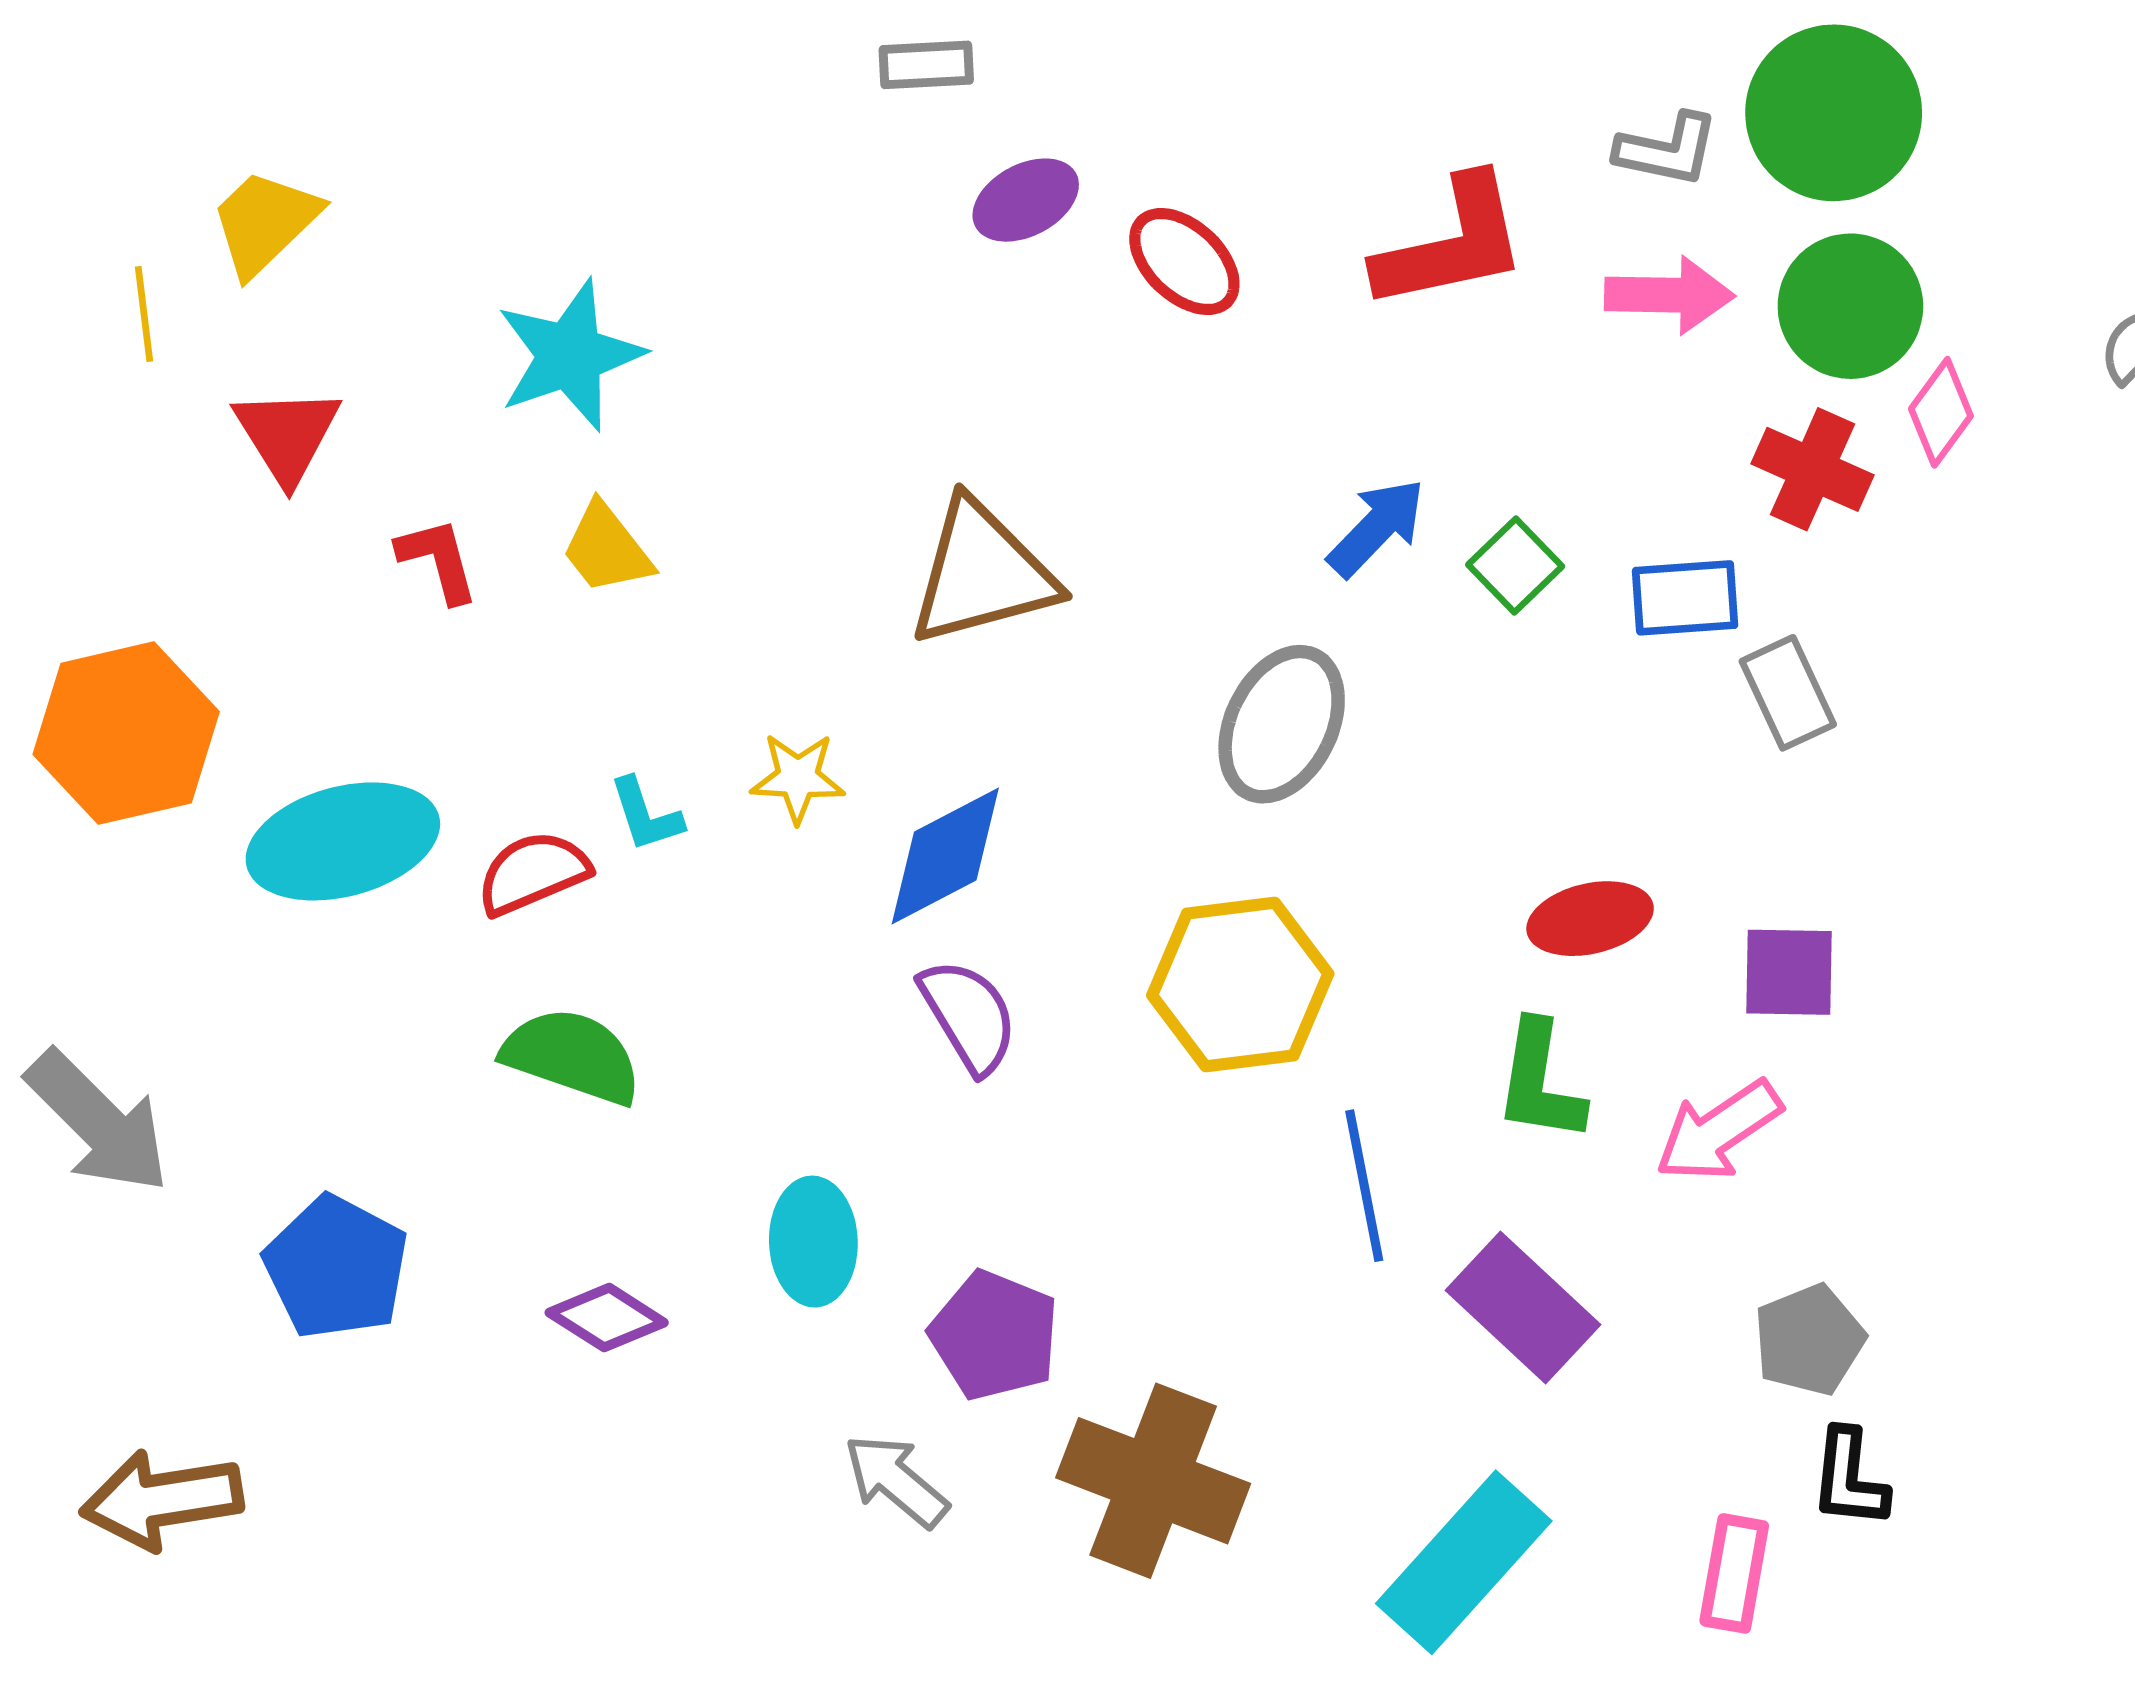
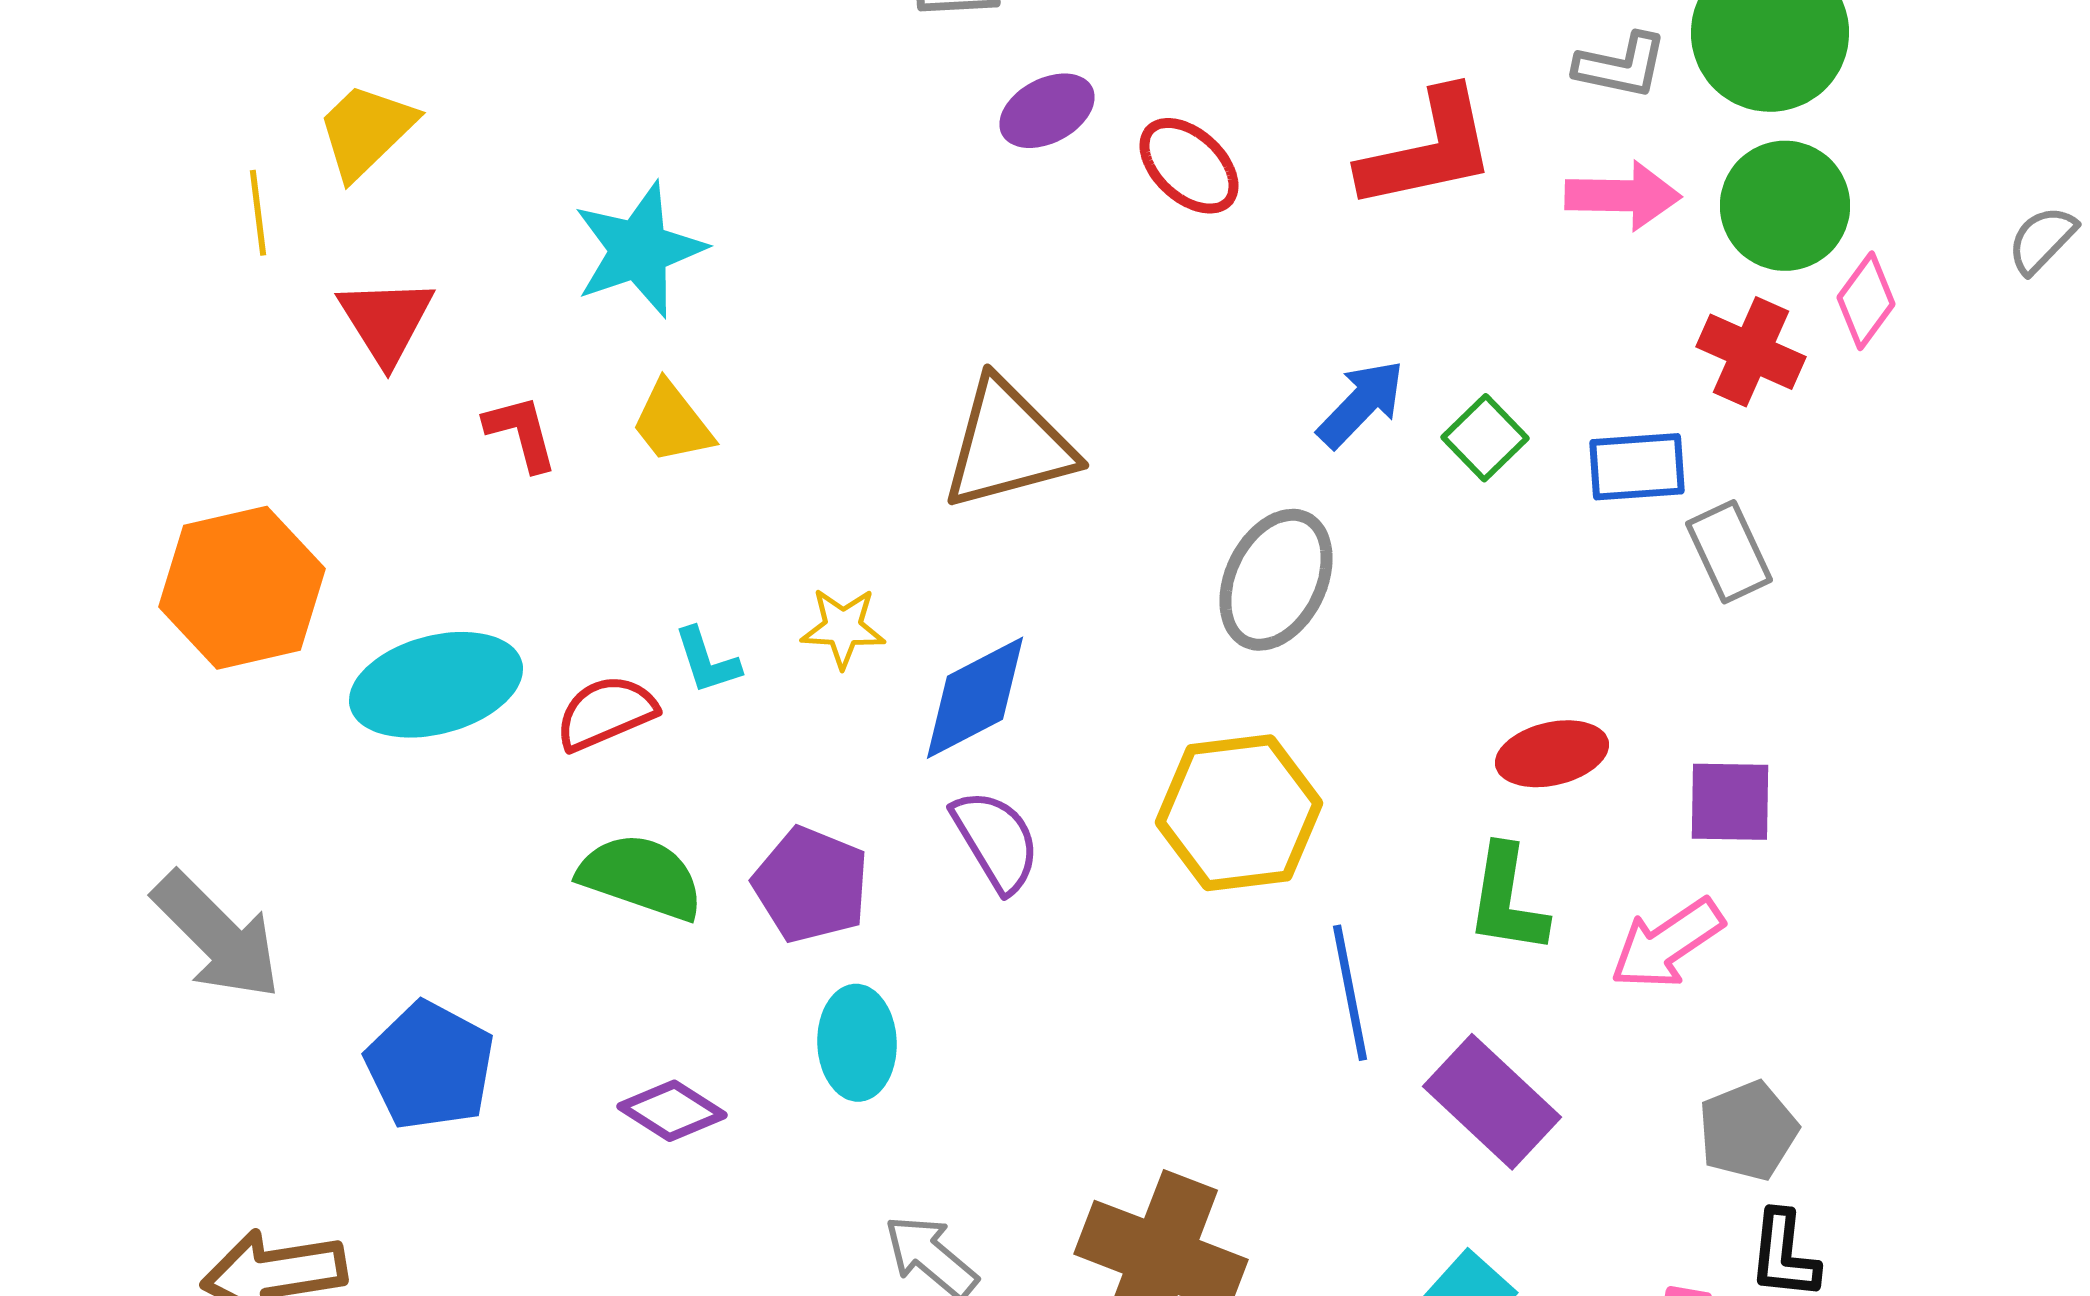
purple pentagon: (994, 1335) -> (811, 885), moved

